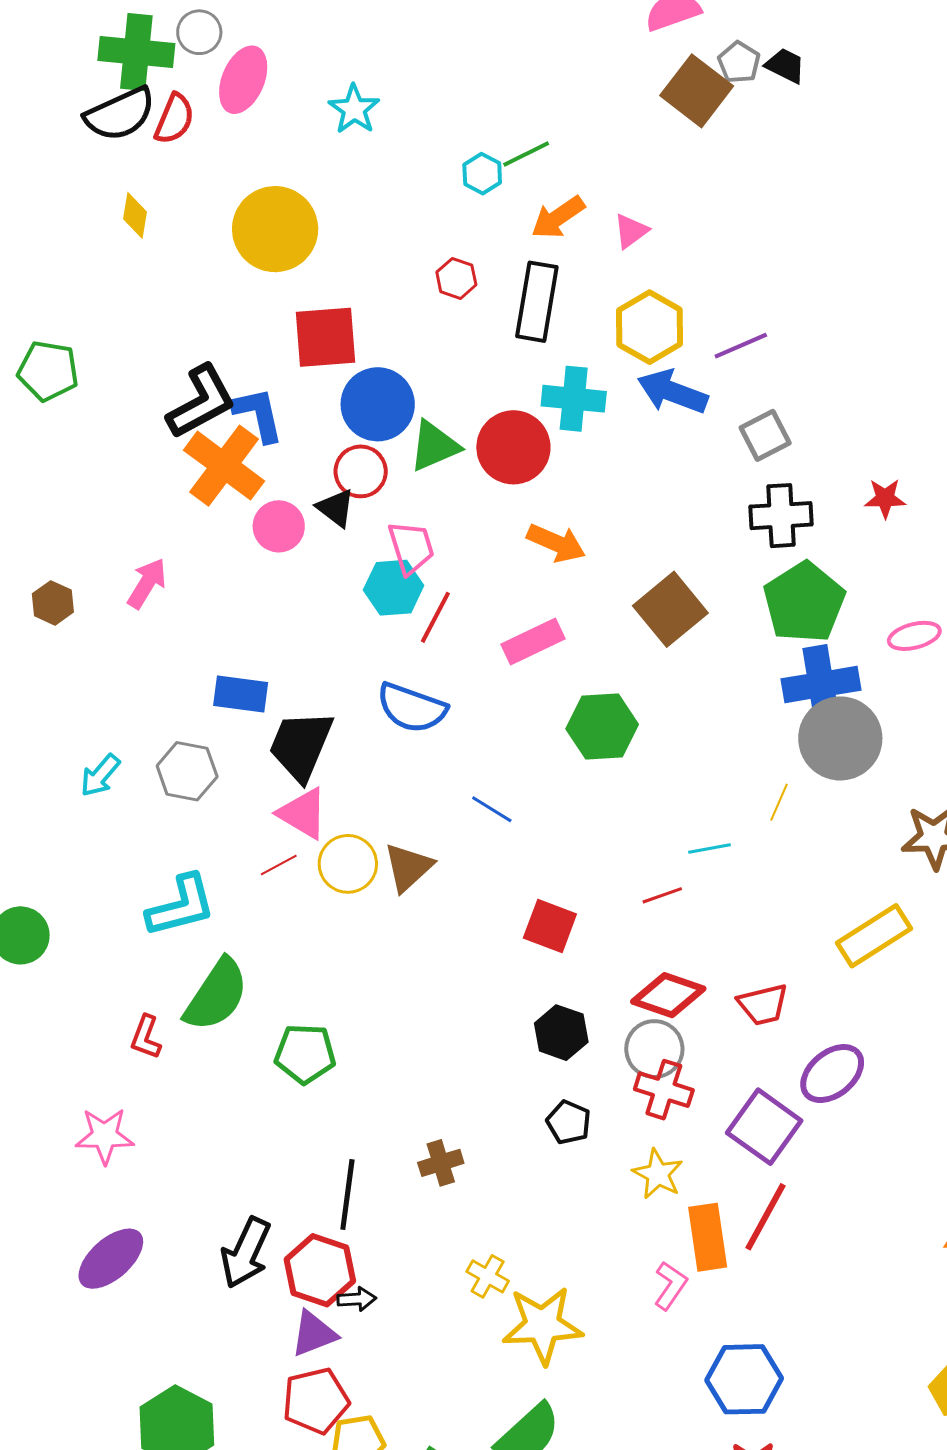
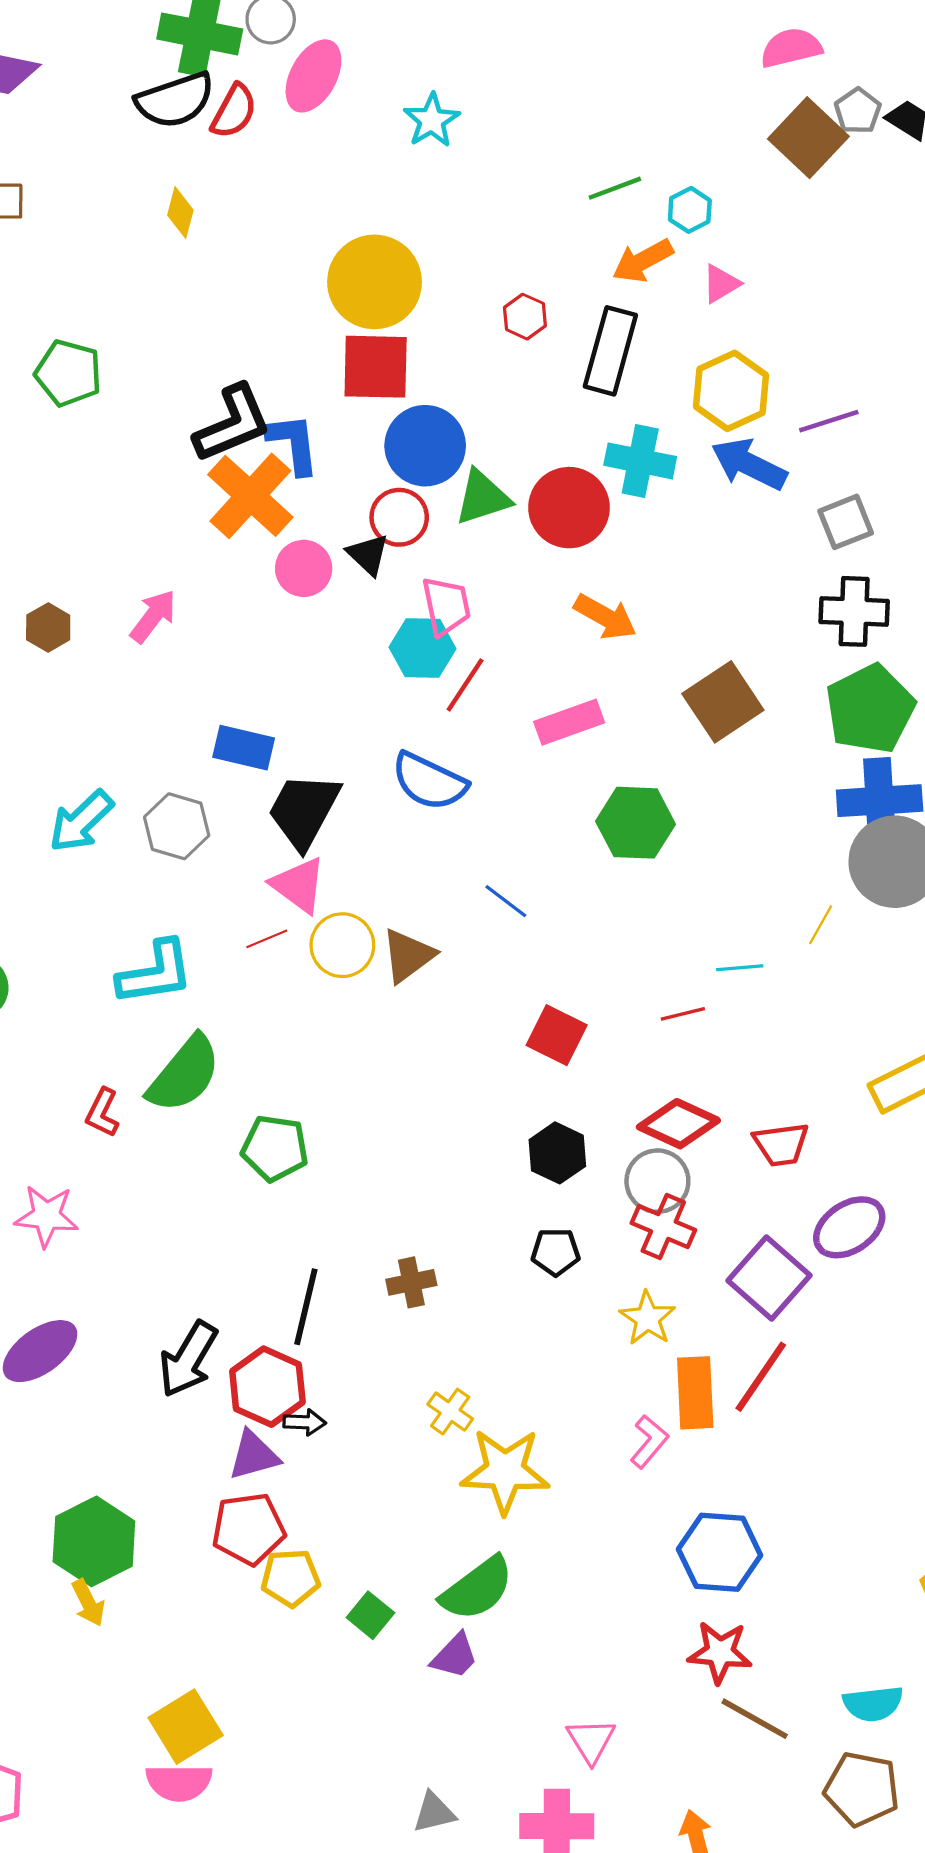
cyan hexagon: (482, 174) -> (690, 210), moved
yellow circle: (275, 229) -> (375, 282), moved
cyan arrow: (100, 775) -> (81, 821), size x1.4
black pentagon: (569, 1122) -> (556, 1252), turned -30

